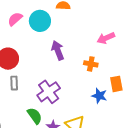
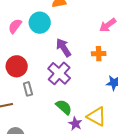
purple cross: (49, 92) -> (59, 73), moved
green semicircle: (35, 116) -> (64, 107), moved

